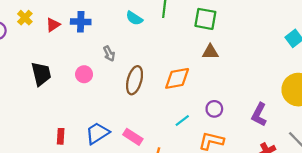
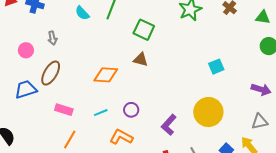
brown ellipse: (135, 80) -> (51, 73), moved
blue trapezoid: (97, 133) -> (26, 89), moved
pink rectangle: (133, 137) -> (64, 110), moved, turned -30

